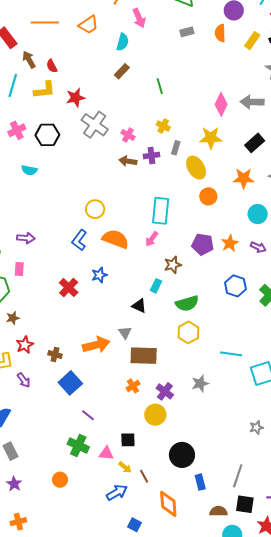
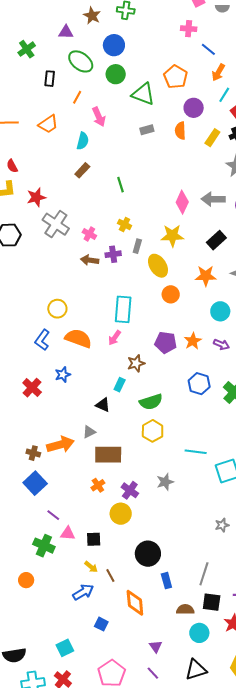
gray triangle: (125, 333) -> (89, 432), turned 40
brown cross: (55, 354) -> (33, 453), moved
pink triangle: (106, 453) -> (68, 533), moved

